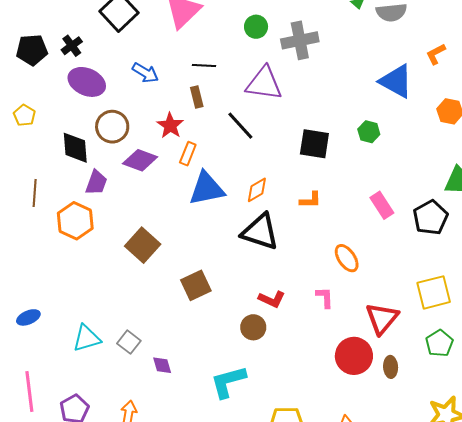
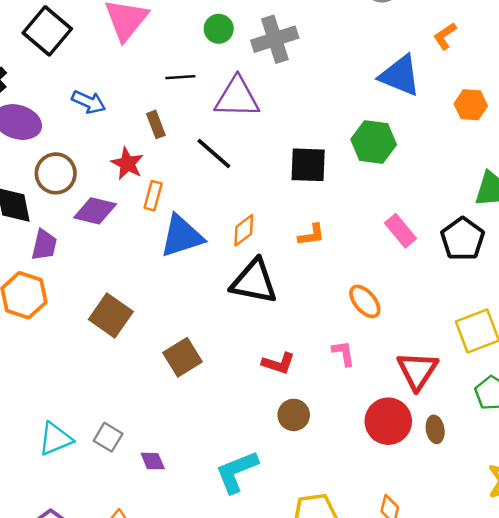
black line: (204, 66) -> (180, 77), moved
green hexagon: (369, 132) -> (374, 142), size x1.6
brown circle: (253, 327) -> (294, 415), moved

